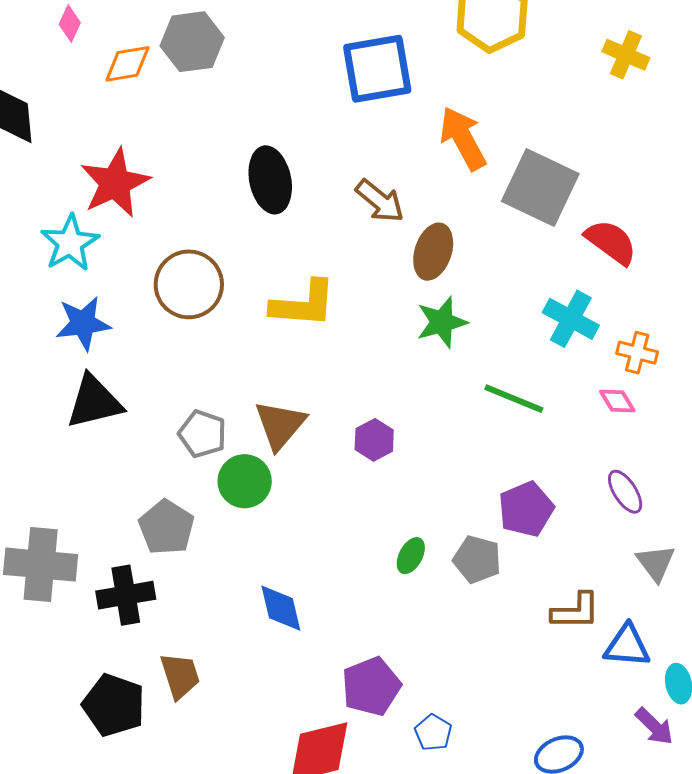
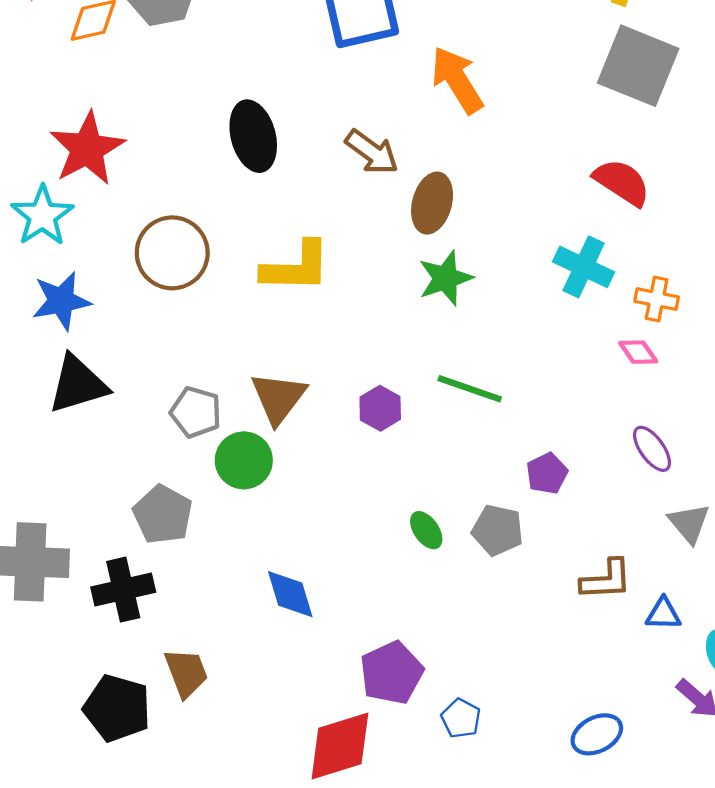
gray square: (540, 188) -> (638, 66), moved
green line: (514, 399) -> (470, 389), moved
purple pentagon: (526, 509) -> (547, 473), size x0.7
green ellipse: (411, 556) -> (426, 530), turned -60
blue triangle: (627, 646) -> (663, 614), size x0.7

